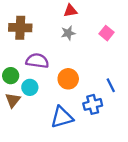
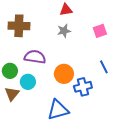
pink square: (107, 33) -> (100, 31), turned 32
blue line: (111, 85) -> (104, 67), moved
blue cross: (93, 104) -> (83, 87), moved

